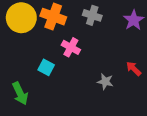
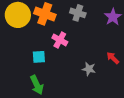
cyan square: (46, 67) -> (39, 57), turned -32
green arrow: (20, 93) -> (37, 85), moved

